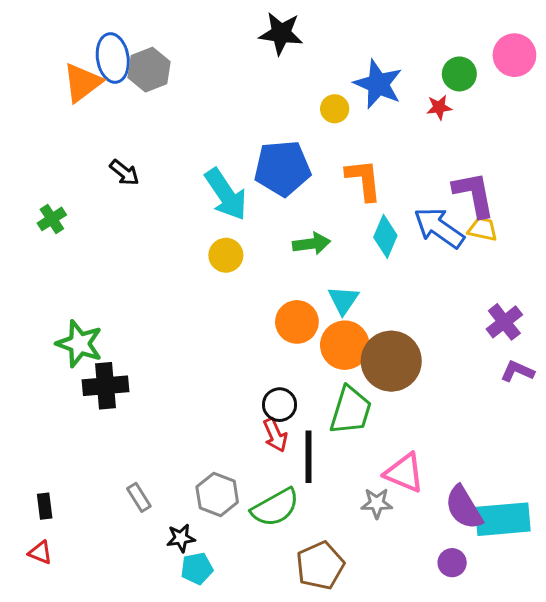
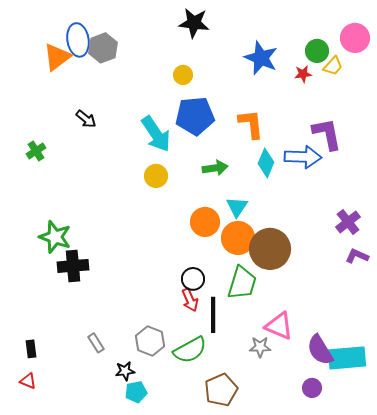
yellow circle: (335, 109) -> (183, 75), moved
blue arrow: (439, 228) -> (303, 157), turned 147
yellow trapezoid: (483, 229) -> (333, 66), moved, turned 120

